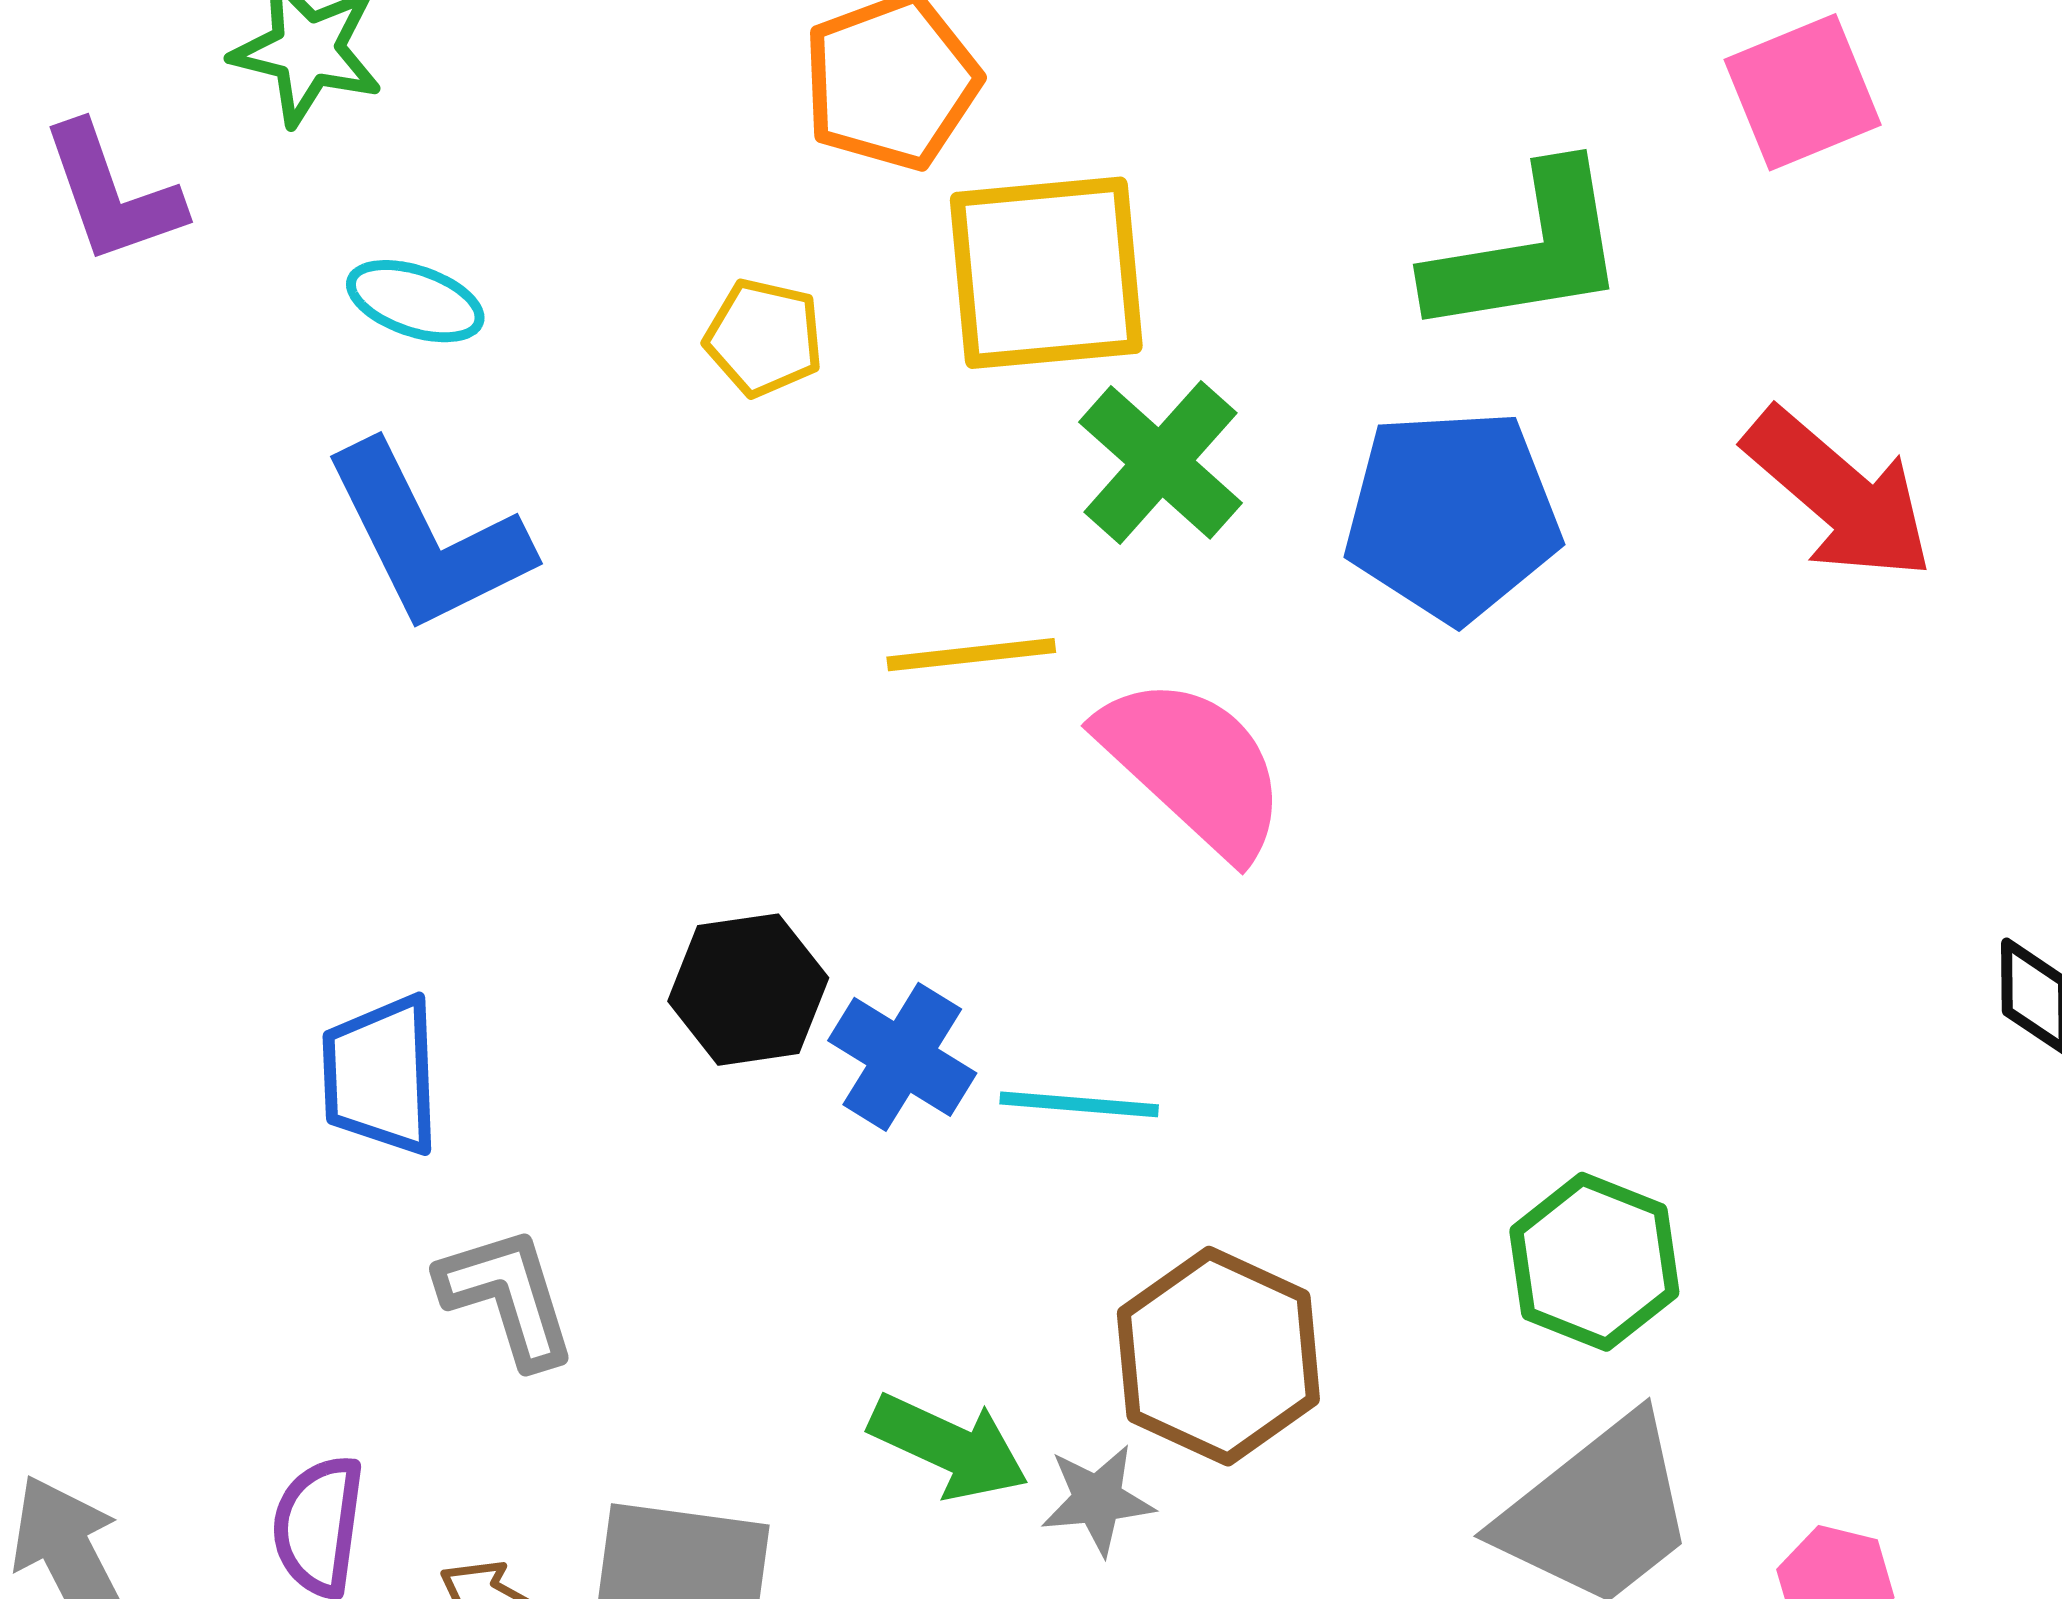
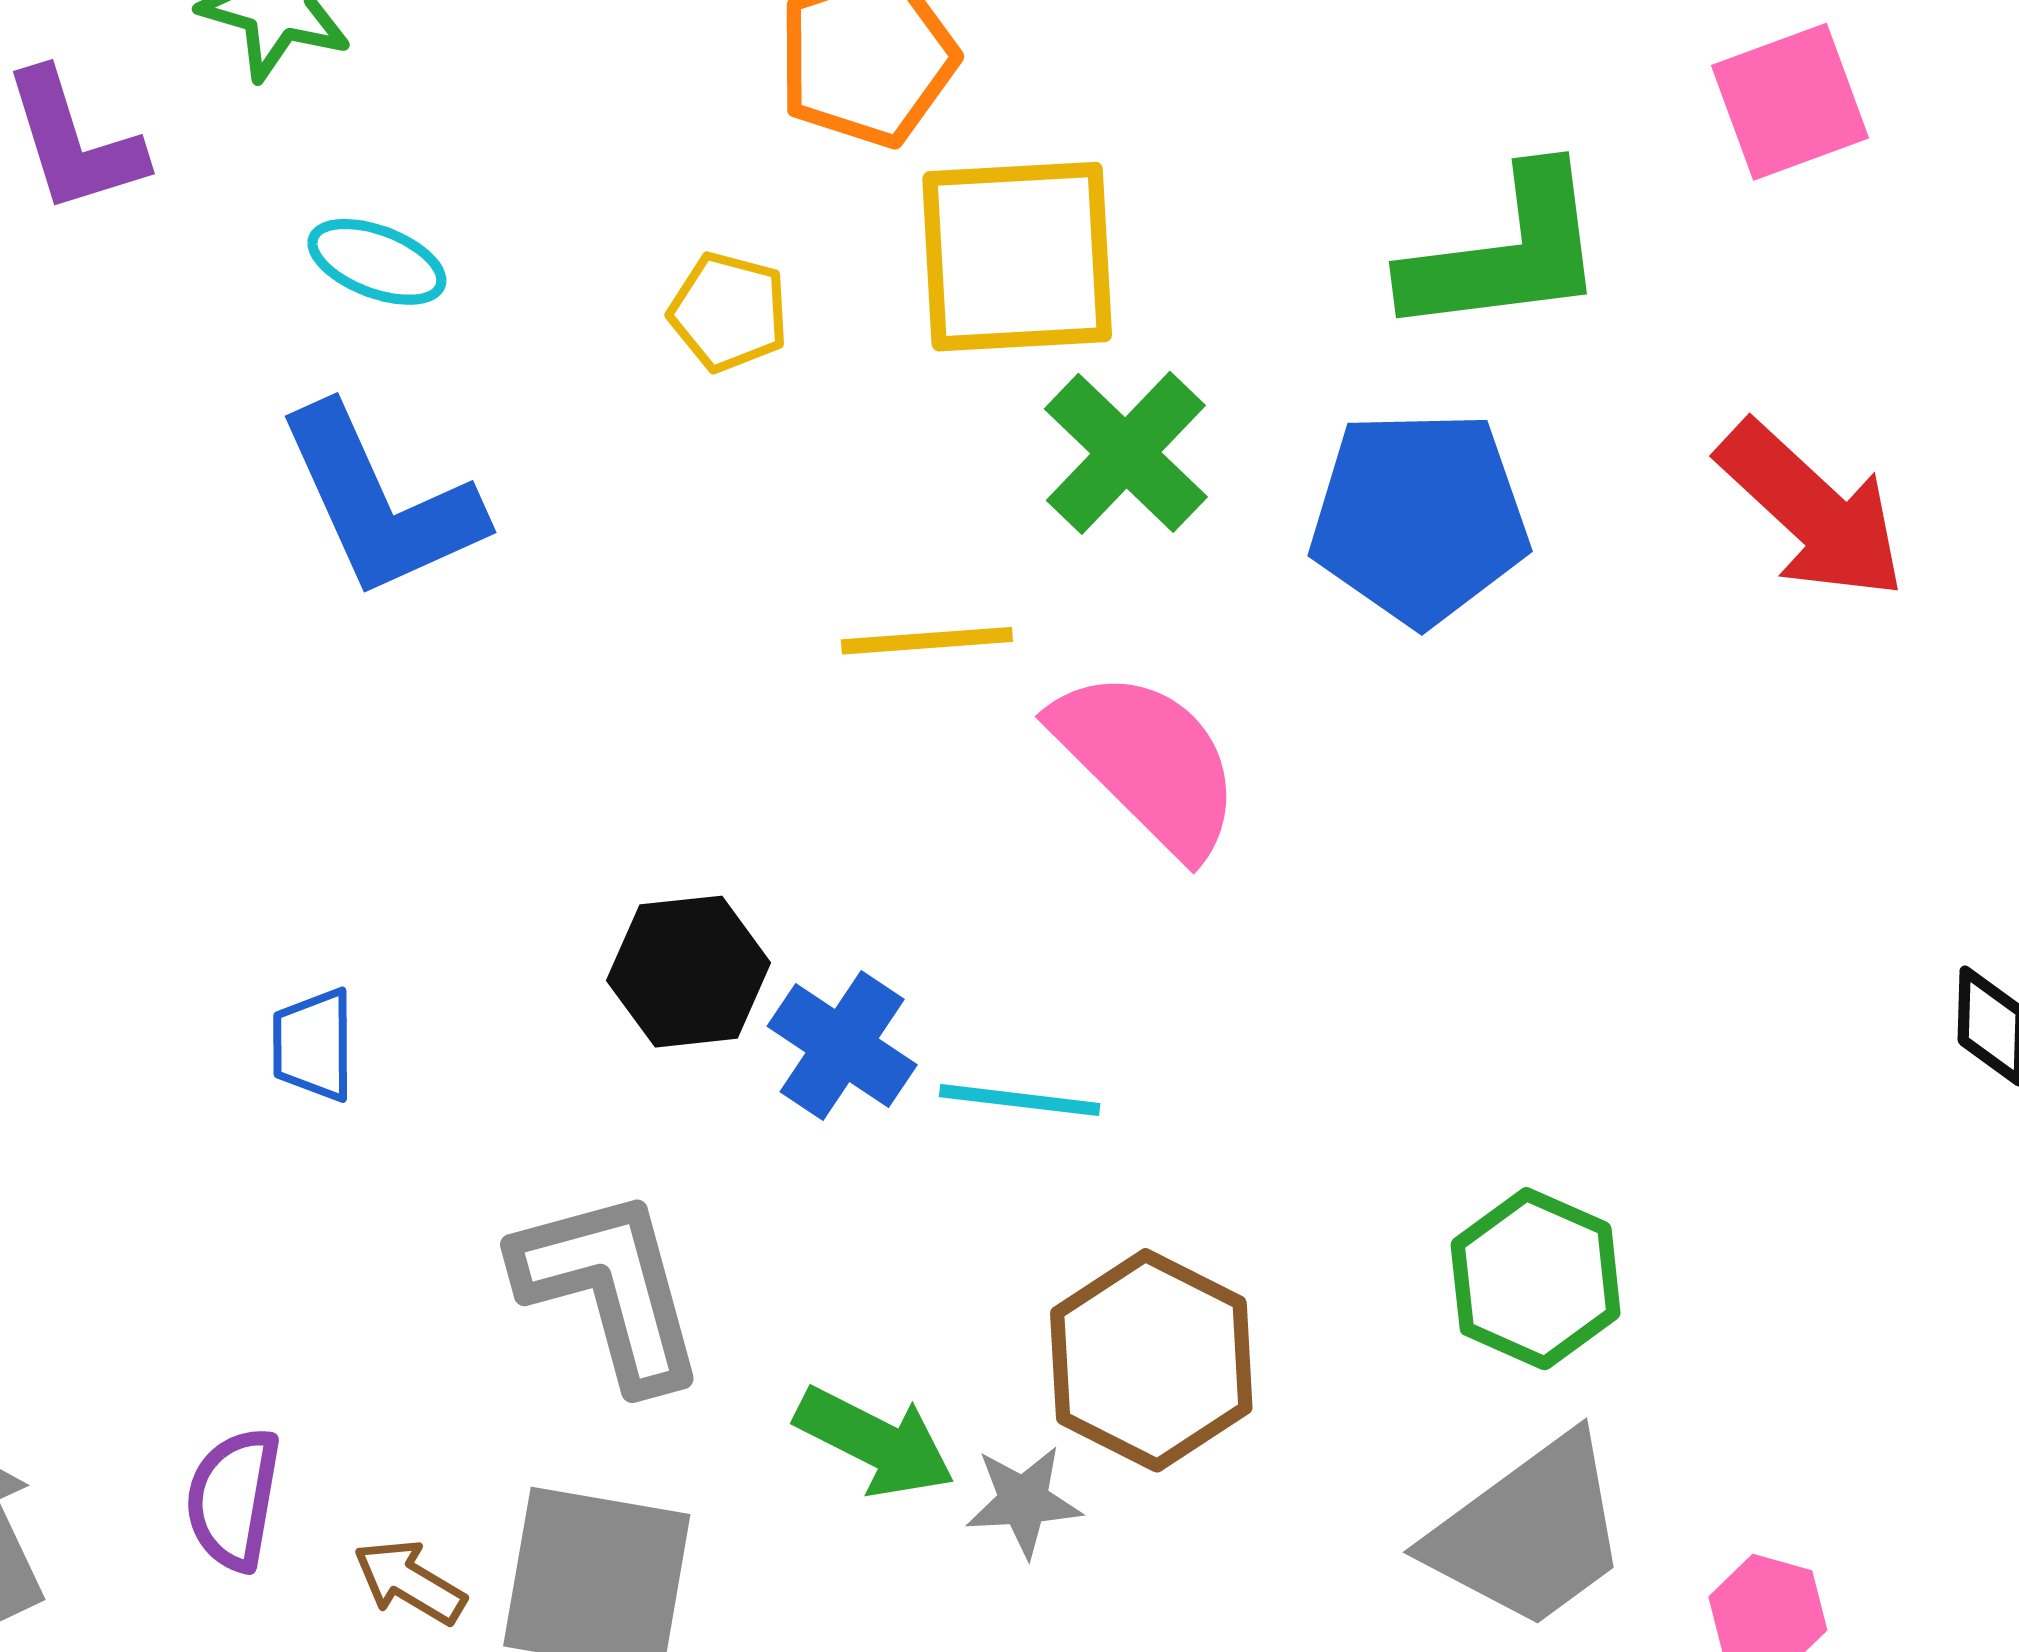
blue trapezoid: (381, 1075) -> (313, 1045), size x0.7
gray L-shape: (507, 1297) -> (610, 1288), moved, size x1.4

